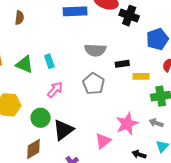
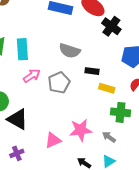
cyan rectangle: (49, 61) -> (22, 49), size x1.5
pink arrow: (55, 90) -> (32, 76), moved
black triangle: (63, 130) -> (18, 119), turned 50

